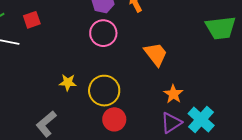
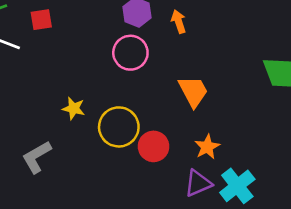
red circle: (114, 119) -> (154, 146), moved

